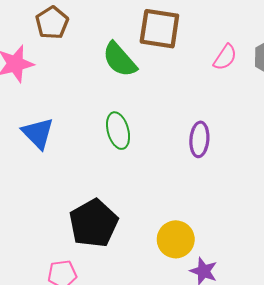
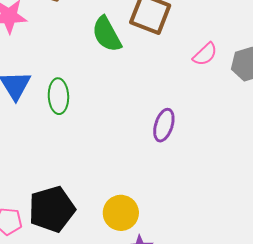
green ellipse: (118, 131) -> (58, 96), moved
black pentagon: (94, 223) -> (52, 209), moved

